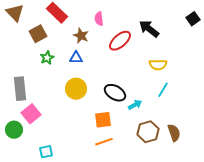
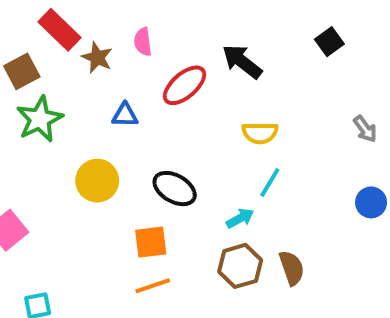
brown star: (81, 36) -> (97, 58), moved
green star: (47, 58) -> (40, 119), size x1.6
blue triangle: (76, 58) -> (125, 115), moved
cyan arrow: (135, 105) -> (240, 218), moved

